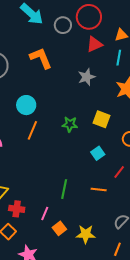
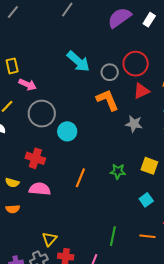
orange L-shape: (41, 58) -> (107, 100), moved
gray star: (87, 77) -> (134, 124), turned 30
cyan circle: (26, 105) -> (67, 131), moved

